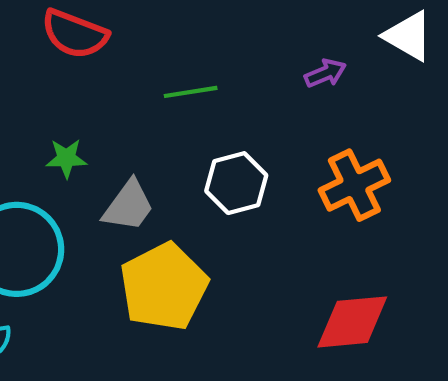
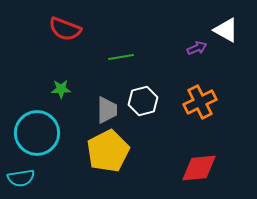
purple arrow: (325, 73) -> (197, 48), moved
gray trapezoid: (129, 206) -> (107, 110), moved, turned -36

